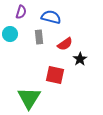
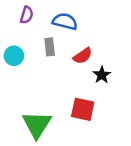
cyan circle: (10, 34) -> (14, 56), moved
red square: (55, 75) -> (83, 109), moved

